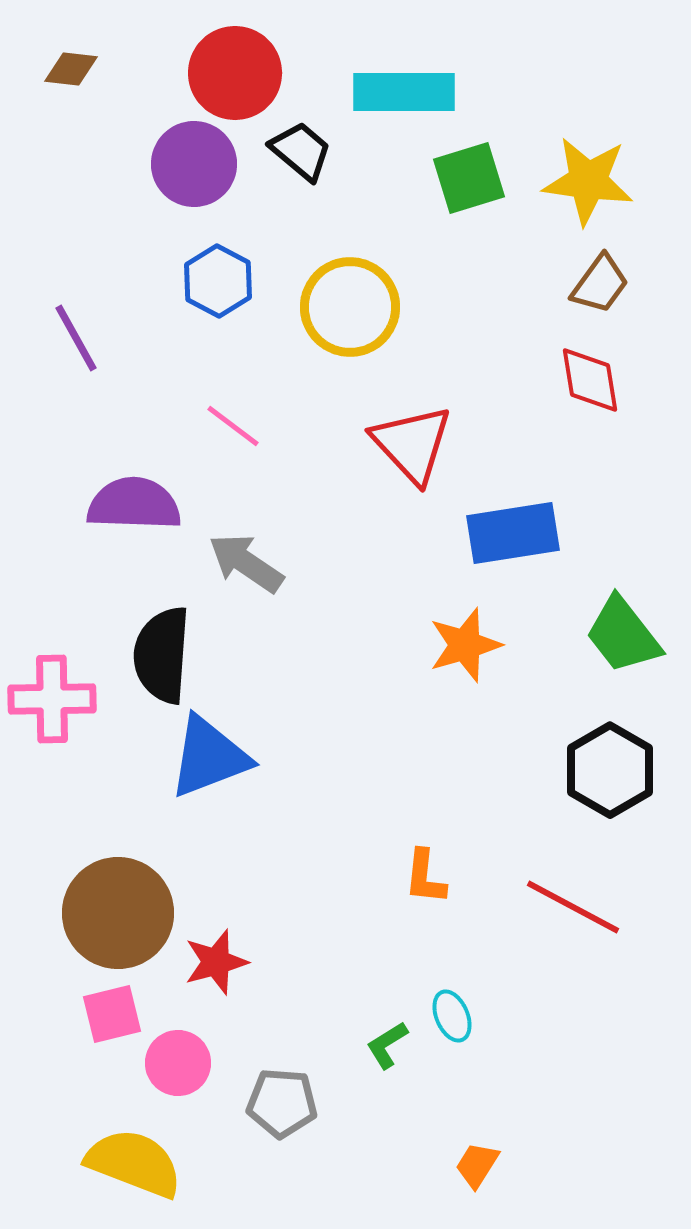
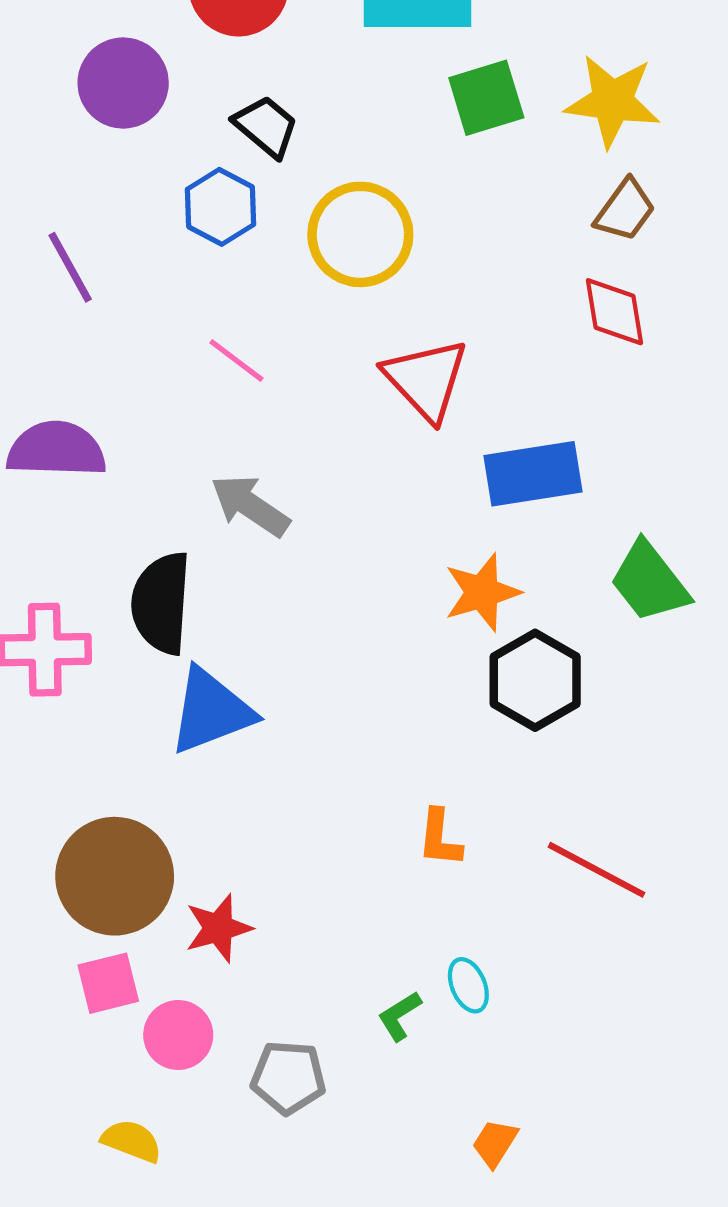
black trapezoid: (301, 151) -> (266, 126), moved
purple circle: (194, 164) -> (123, 83), moved
purple semicircle: (134, 504) -> (56, 449), moved
black hexagon: (610, 770) -> (535, 680), moved
yellow semicircle: (134, 1163) -> (132, 1141), size x0.6

